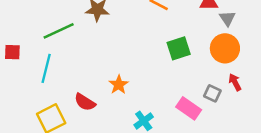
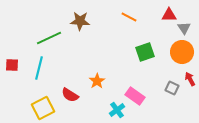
red square: (12, 52) -> (12, 65), moved
pink rectangle: (189, 108) -> (135, 96), moved

